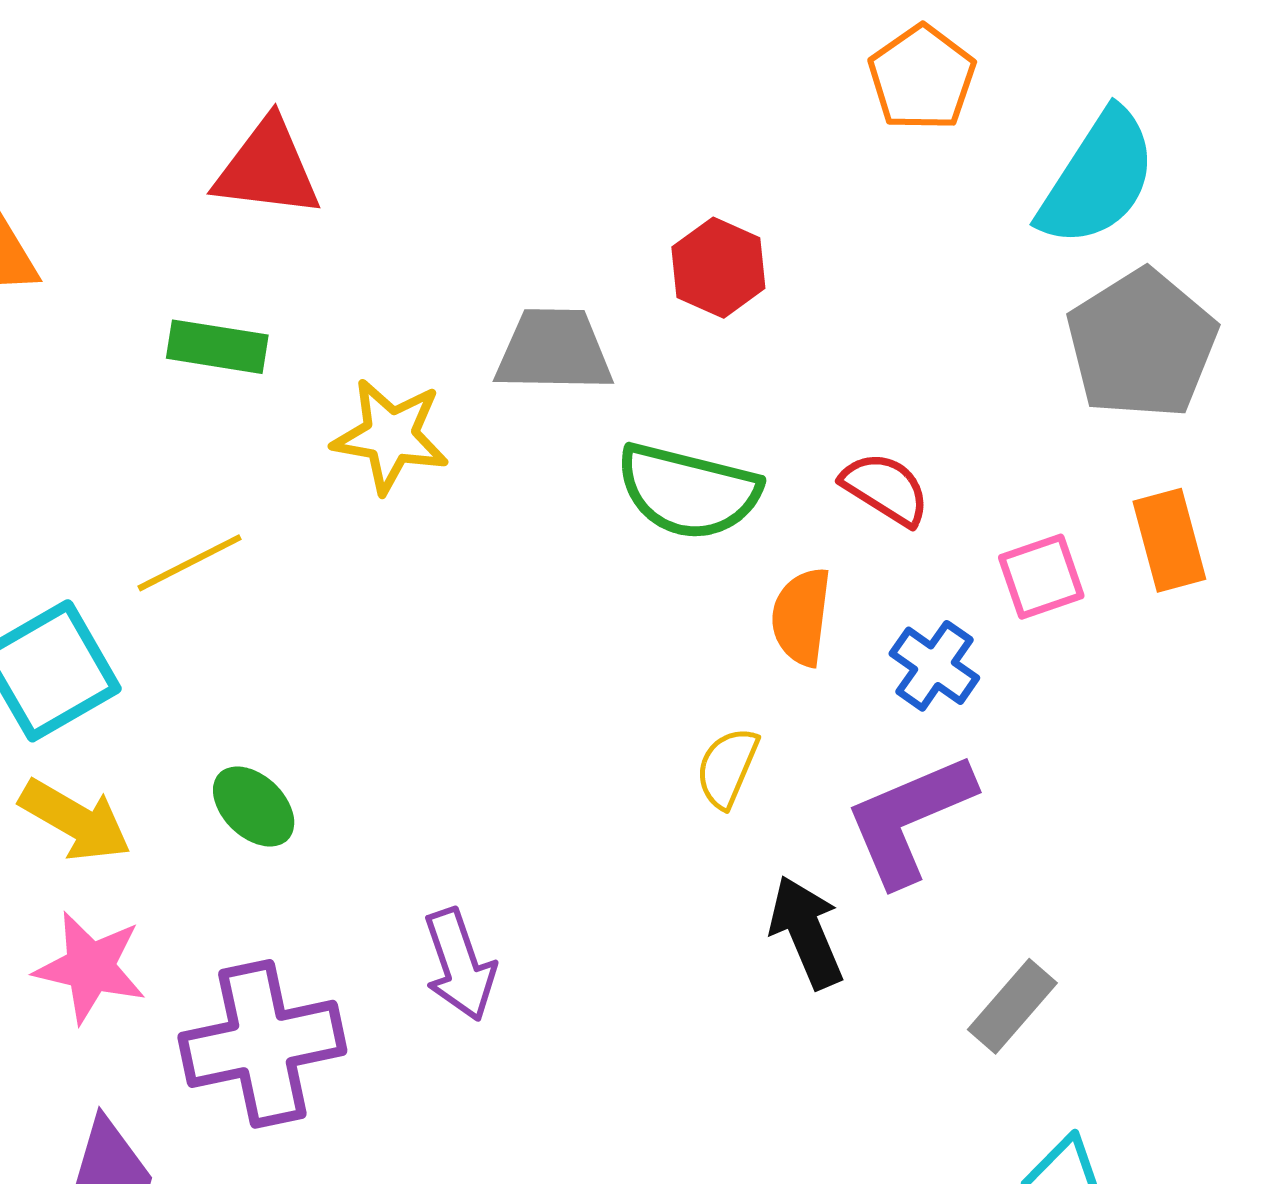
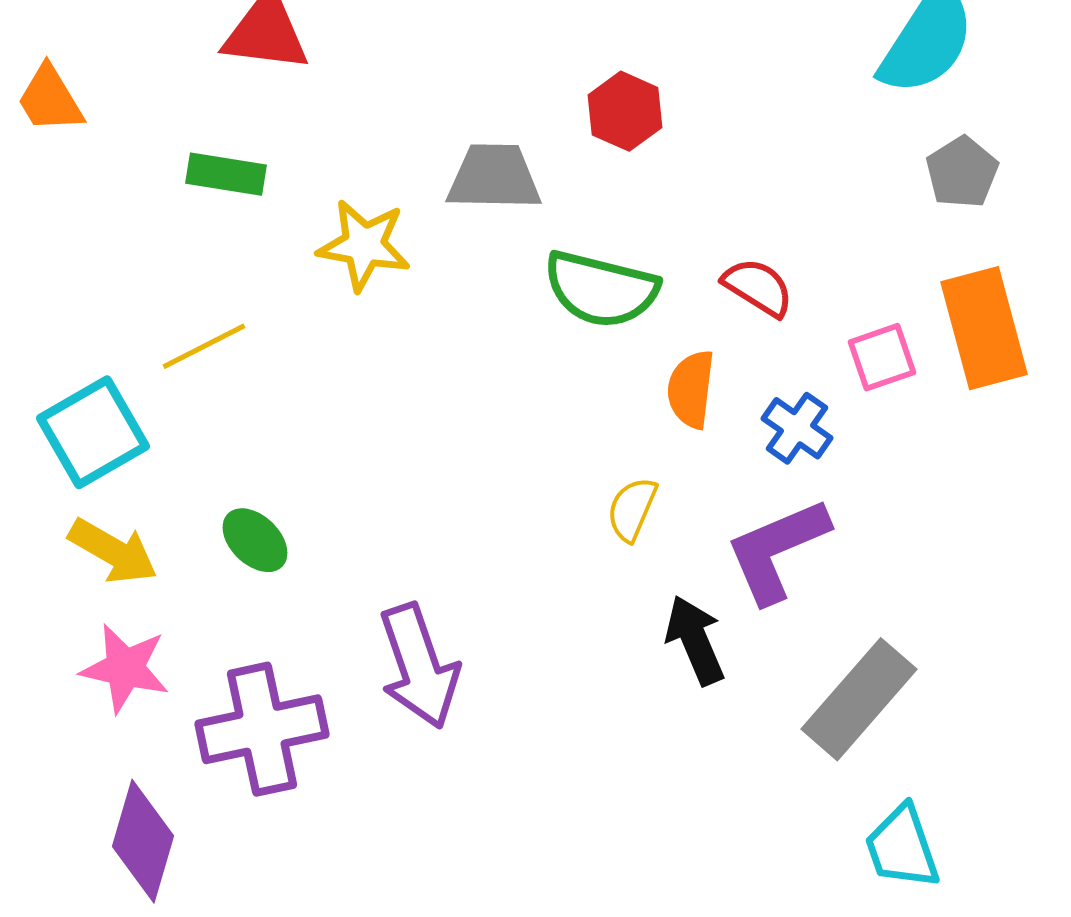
gray pentagon: (1142, 344) -> (962, 172), size x0.6
orange rectangle: (1169, 540) -> (984, 328), size x1.5
purple arrow: (460, 965) -> (419, 666), size x1.4
gray rectangle: (1012, 1006) -> (859, 699), size x1.6

